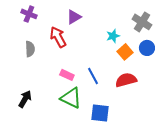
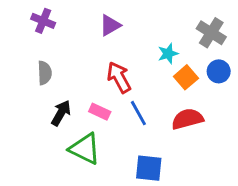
red arrow: (58, 37) -> (119, 77), moved
green triangle: (71, 98) -> (85, 149), moved
black arrow: (25, 99) -> (61, 113), moved

